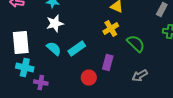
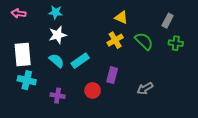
green semicircle: (136, 44) -> (144, 41), moved
purple cross: (41, 83) -> (58, 96), moved

